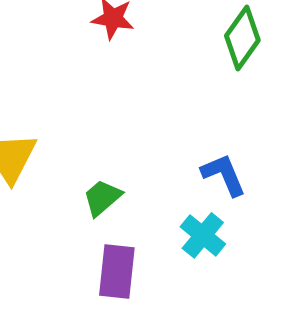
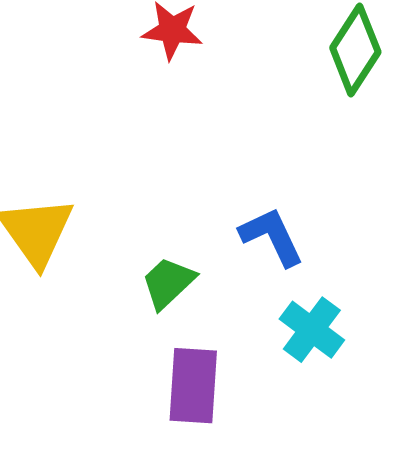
blue L-shape: (224, 175) -> (272, 237), moved

